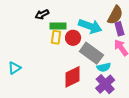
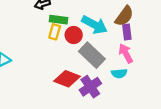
cyan semicircle: (104, 67) -> (119, 73), moved
red diamond: (72, 77) -> (67, 79), turned 40
purple cross: (105, 84) -> (90, 87), moved

